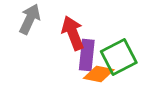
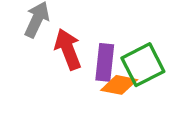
red arrow: (73, 33) -> (68, 49), moved

